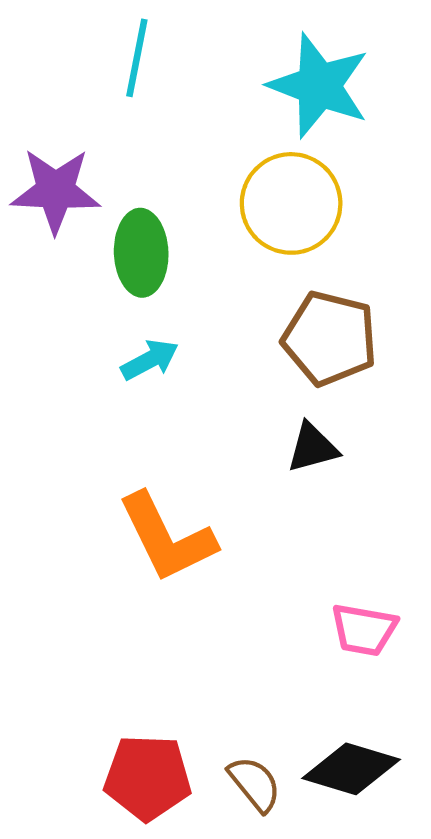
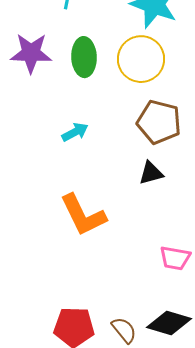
green ellipse: (141, 253) -> (84, 57), moved

